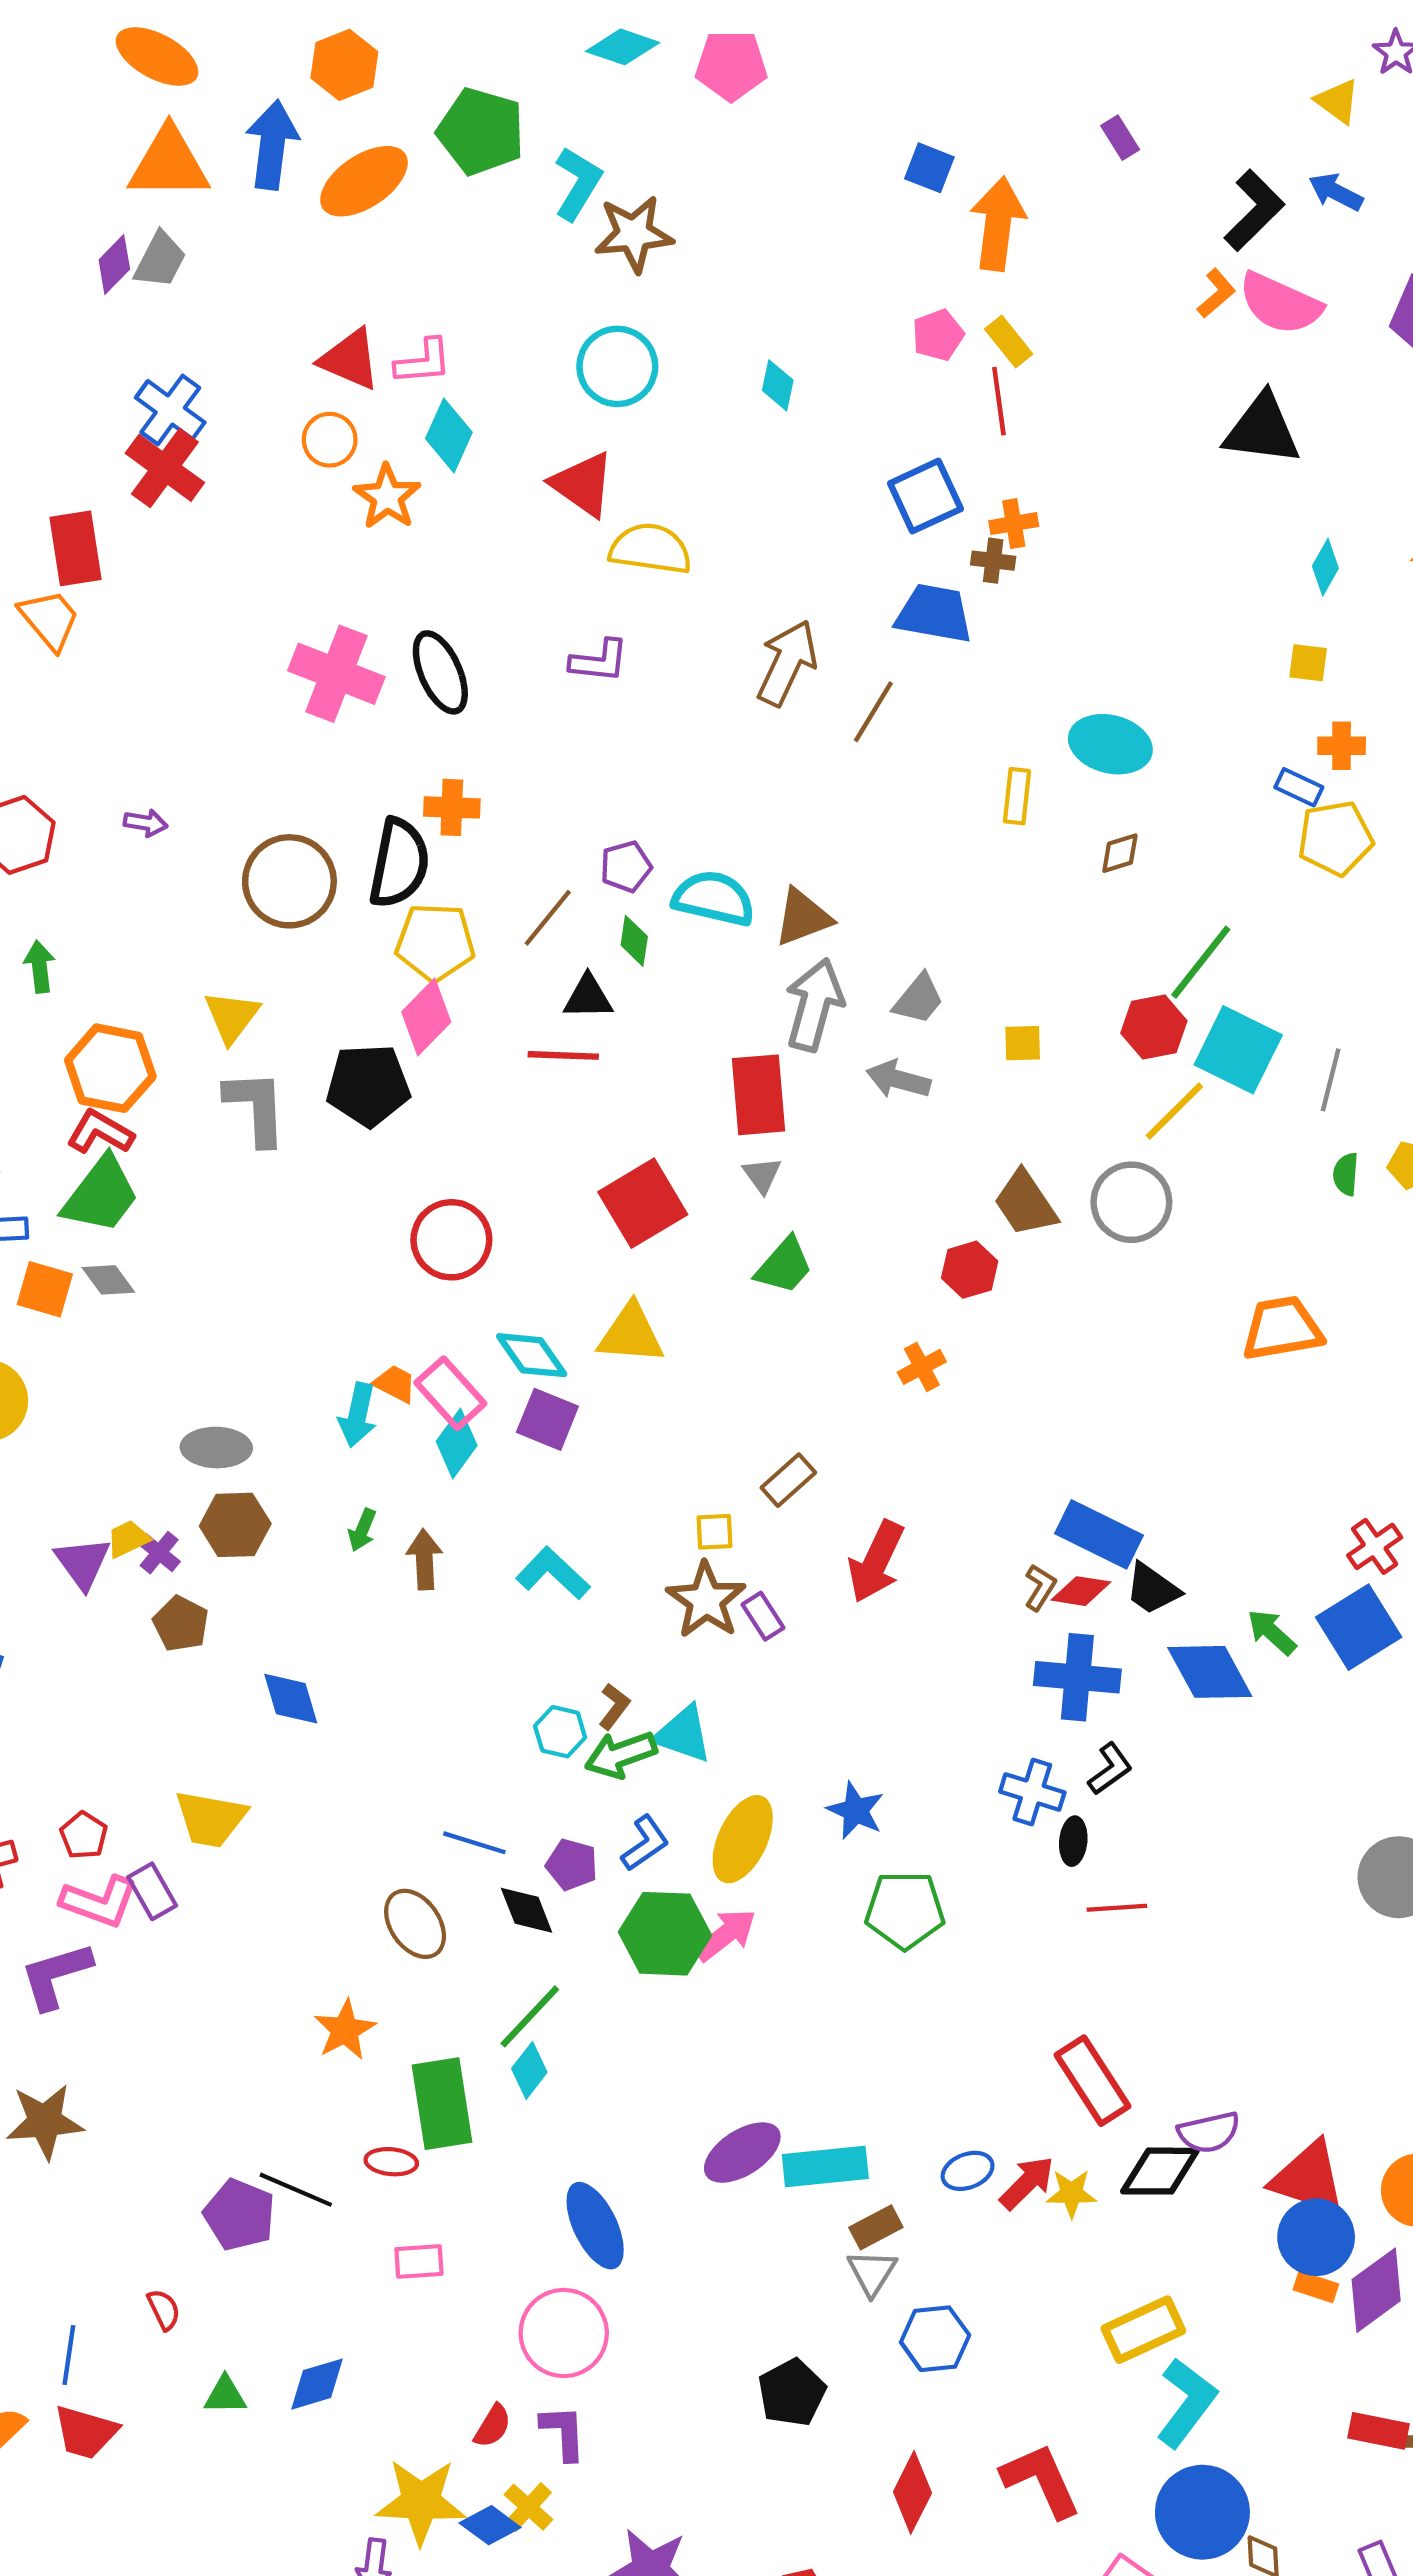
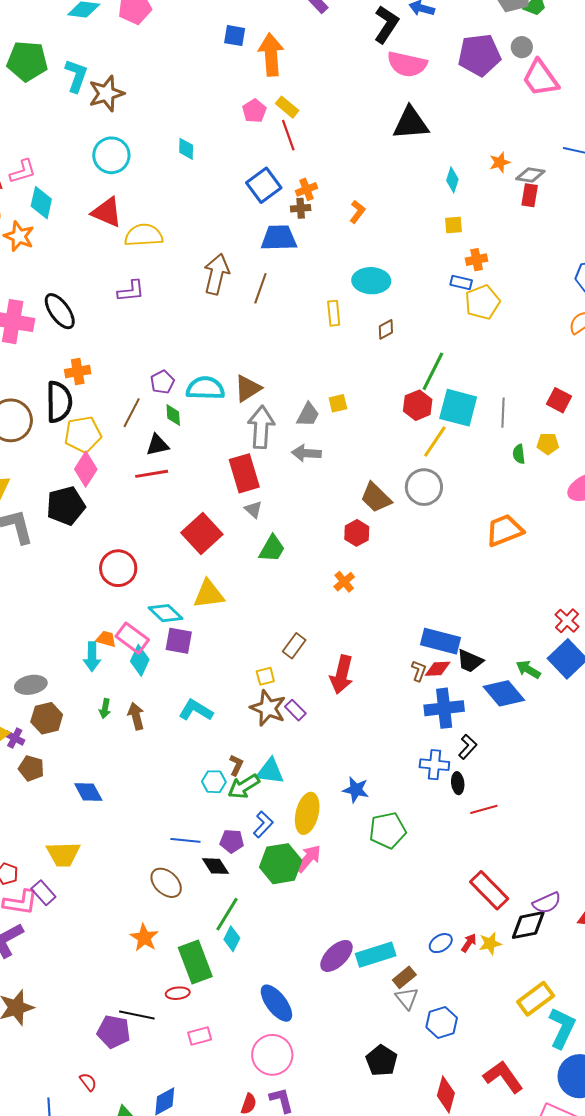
orange L-shape: (1216, 293) -> (357, 212), moved
yellow square: (1023, 1043) -> (338, 403), moved
red arrow: (1027, 2183) -> (469, 943), size x0.7

